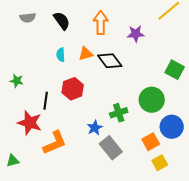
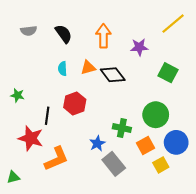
green square: (175, 70) -> (168, 73), moved
green cross: (119, 113) -> (122, 128), turned 30
orange square: (151, 142) -> (145, 145), moved
yellow square: (160, 163) -> (161, 165), moved

